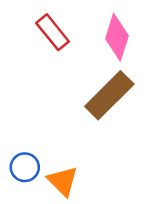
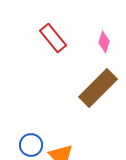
pink diamond: (117, 37) -> (104, 42), size x0.6

